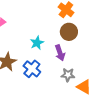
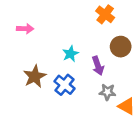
brown circle: (69, 32) -> (121, 47), moved

